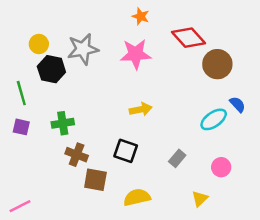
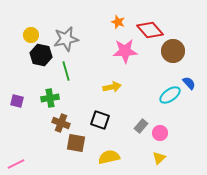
orange star: (141, 16) -> (118, 22), moved
pink star: (136, 54) -> (125, 51), moved
green line: (21, 93) -> (66, 71), moved
pink circle: (221, 167) -> (160, 133), moved

